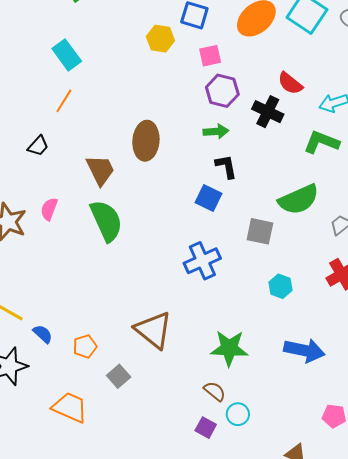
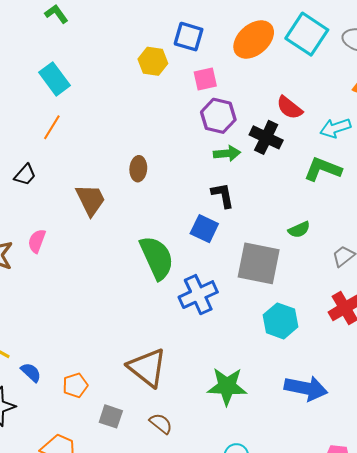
green arrow: (216, 131) -> (227, 153), moved
brown ellipse: (146, 141) -> (138, 169), size x0.6
green semicircle: (299, 199) -> (299, 230), size x0.5
green semicircle: (106, 221) -> (157, 258), moved
gray square: (260, 231) -> (259, 263), size x1.5
cyan hexagon: (280, 286) -> (280, 321), size x1.4
gray square: (119, 376) -> (111, 416), turned -30
brown semicircle: (215, 391) -> (161, 423), moved

